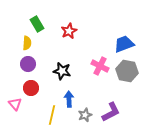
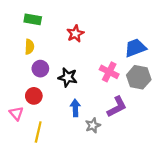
green rectangle: (37, 24) -> (33, 19), moved, turned -49
purple circle: (28, 64) -> (40, 69), moved
purple L-shape: (111, 112) -> (117, 107), moved
yellow line: (52, 115) -> (38, 132), moved

